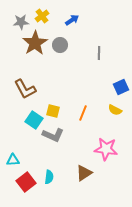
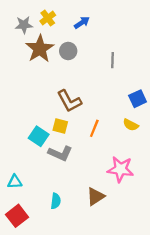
brown L-shape: (25, 89) -> (69, 101), moved
red square: (26, 182) -> (17, 216), moved

